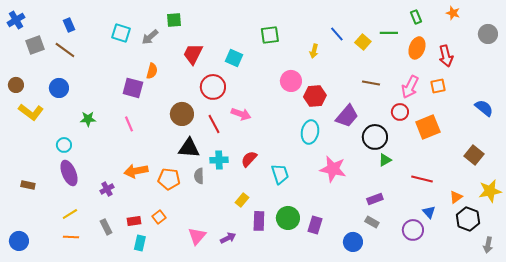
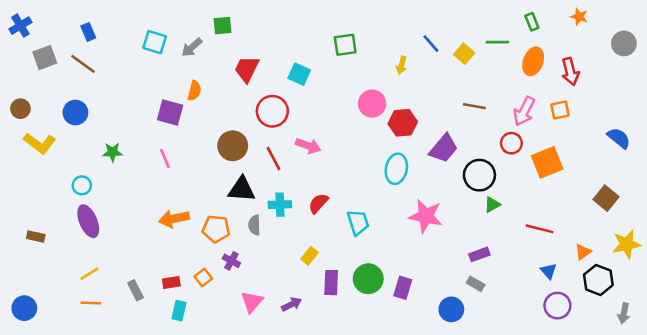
purple cross: (107, 189) -> (231, 261), moved, turned -32
purple circle: (413, 230) -> (557, 306), moved

